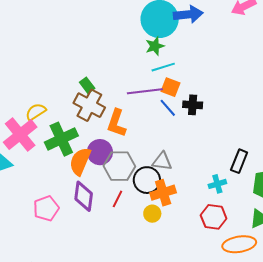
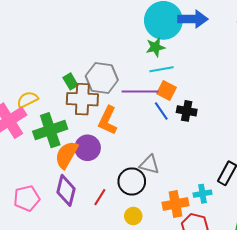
green rectangle: (87, 85) -> (70, 81), moved
brown cross: (89, 105) -> (82, 99), turned -32
gray hexagon: (119, 166) -> (102, 78), moved
orange cross: (163, 193) -> (175, 204), moved

